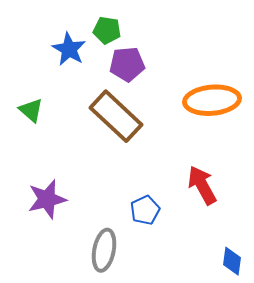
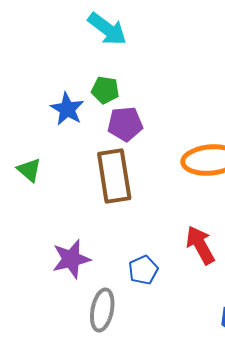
brown rectangle: (116, 116) -> (114, 176), turned 38
purple star: (47, 199) -> (71, 259), moved

